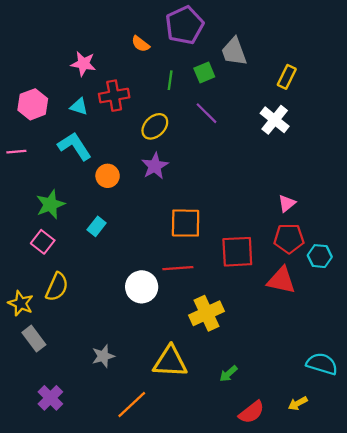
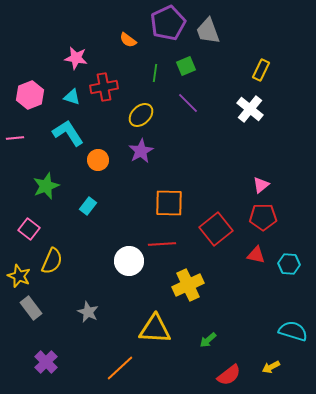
gray trapezoid: (234, 52) -> (208, 31), moved
pink square: (43, 242) -> (29, 229), moved
red square: (237, 252) -> (216, 229), turned -36
cyan hexagon: (320, 256) -> (289, 264), moved
red triangle: (281, 280) -> (256, 255), size x0.7
gray star: (103, 356) -> (88, 312), moved, turned -30

